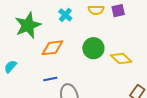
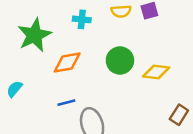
cyan cross: (65, 15) -> (82, 19), turned -32
yellow diamond: (121, 58) -> (156, 72), turned -35

